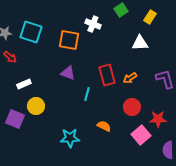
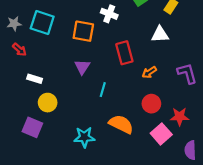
purple triangle: (68, 73) -> (82, 67), turned 42
red rectangle: (107, 75) -> (124, 53), moved
white rectangle: (24, 84) -> (35, 79), turned 40
purple square: (15, 119) -> (32, 127), moved
orange semicircle: (104, 126) -> (121, 124), size x1.6

